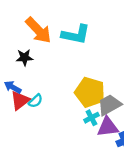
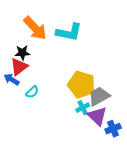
red triangle: (20, 100) -> (19, 67), moved
purple triangle: (108, 127) -> (97, 116), turned 50

